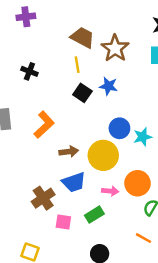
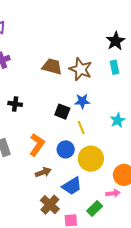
yellow line: (77, 65) -> (81, 128), moved
blue circle: (119, 128) -> (66, 149), moved
cyan star: (143, 137) -> (118, 120), moved
brown arrow: (69, 152) -> (43, 172), moved
pink arrow: (110, 191) -> (113, 193), moved

